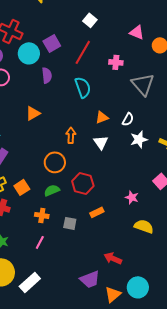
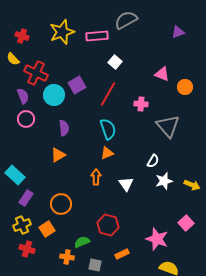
purple semicircle: (47, 75) -> (64, 128), moved
orange triangle: (102, 117) -> (107, 153), moved
orange circle: (55, 162) -> (61, 204), moved
green semicircle: (52, 190) -> (82, 242), moved
pink star: (132, 197) -> (157, 239), size x1.6

